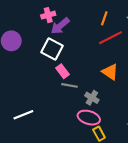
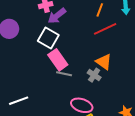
pink rectangle: (63, 71) -> (58, 60), size x1.5
gray cross: (92, 98) -> (94, 75), moved

